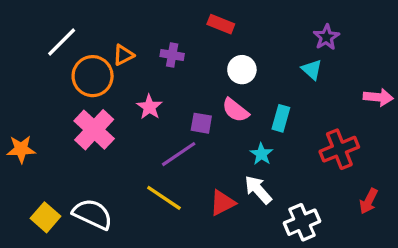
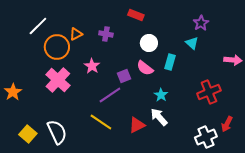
cyan rectangle: (281, 118) -> (170, 62), moved
purple square: (201, 123) -> (124, 76), turned -32
orange star: (21, 149) -> (13, 92), turned -30
white semicircle: (93, 214) -> (57, 132), turned 40
white cross: (302, 222) -> (206, 137), moved

